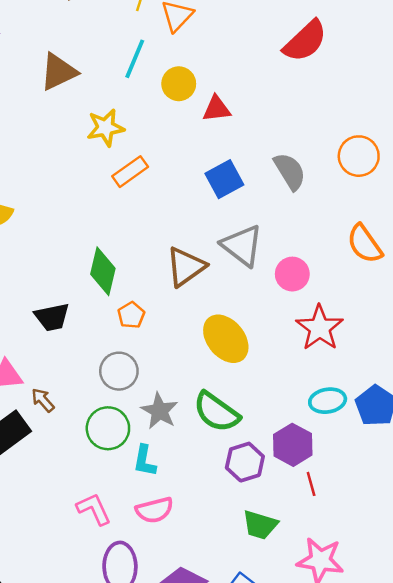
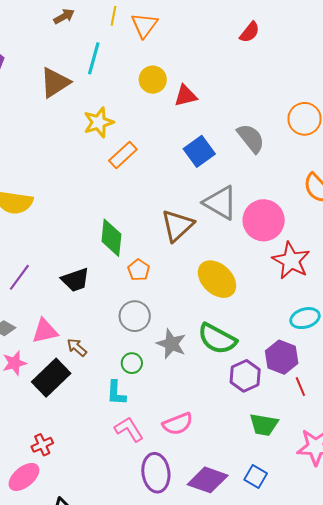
red semicircle: (305, 41) -> (250, 32), size x0.6
cyan line: (135, 59) -> (94, 58), moved
pink circle: (292, 274) -> (264, 220), size x1.5
green circle: (108, 428) -> (132, 363), size x0.6
cyan L-shape: (145, 461) -> (116, 393), moved

